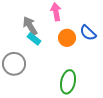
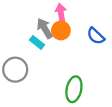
gray arrow: (30, 26) -> (45, 28), moved
orange circle: (67, 38) -> (61, 30), moved

